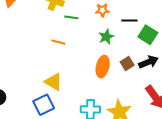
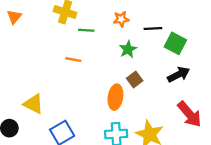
brown square: (127, 63) -> (135, 80), moved
orange ellipse: (103, 67) -> (115, 97), moved
yellow triangle: (53, 82) -> (33, 104), moved

